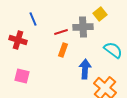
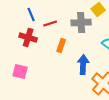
red line: (61, 32) -> (50, 24), moved
red cross: (18, 40) -> (28, 38), moved

